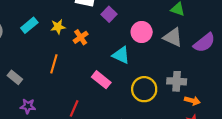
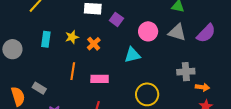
cyan rectangle: (29, 25) -> (46, 39), turned -35
cyan triangle: (121, 55) -> (132, 55), turned -30
pink rectangle: (101, 80) -> (100, 79), moved, turned -30
yellow circle: (144, 89) -> (147, 94), moved

